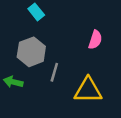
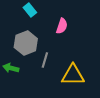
pink semicircle: (95, 40) -> (62, 26), moved

